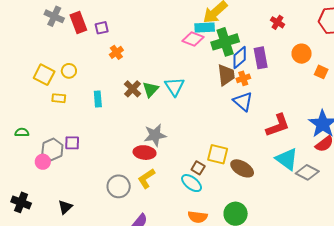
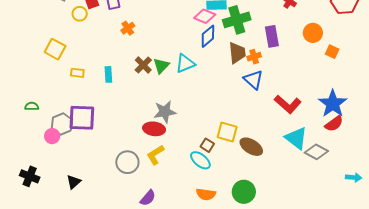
blue diamond: (240, 58) -> (208, 36), moved
yellow circle: (69, 71) -> (80, 14), moved
cyan triangle: (174, 87) -> (185, 63), turned 40
yellow rectangle: (59, 98) -> (77, 73), moved
red L-shape: (278, 125) -> (288, 104), turned 60
purple square: (72, 143) -> (82, 118), size x1.8

